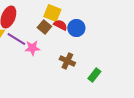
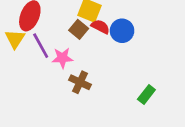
purple line: (16, 39) -> (41, 46), turned 30
brown cross: (67, 61) -> (80, 82), moved

